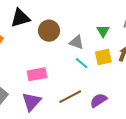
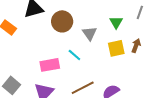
gray triangle: (77, 42) -> (90, 33), turned 35
cyan line: (82, 63) -> (74, 55), moved

